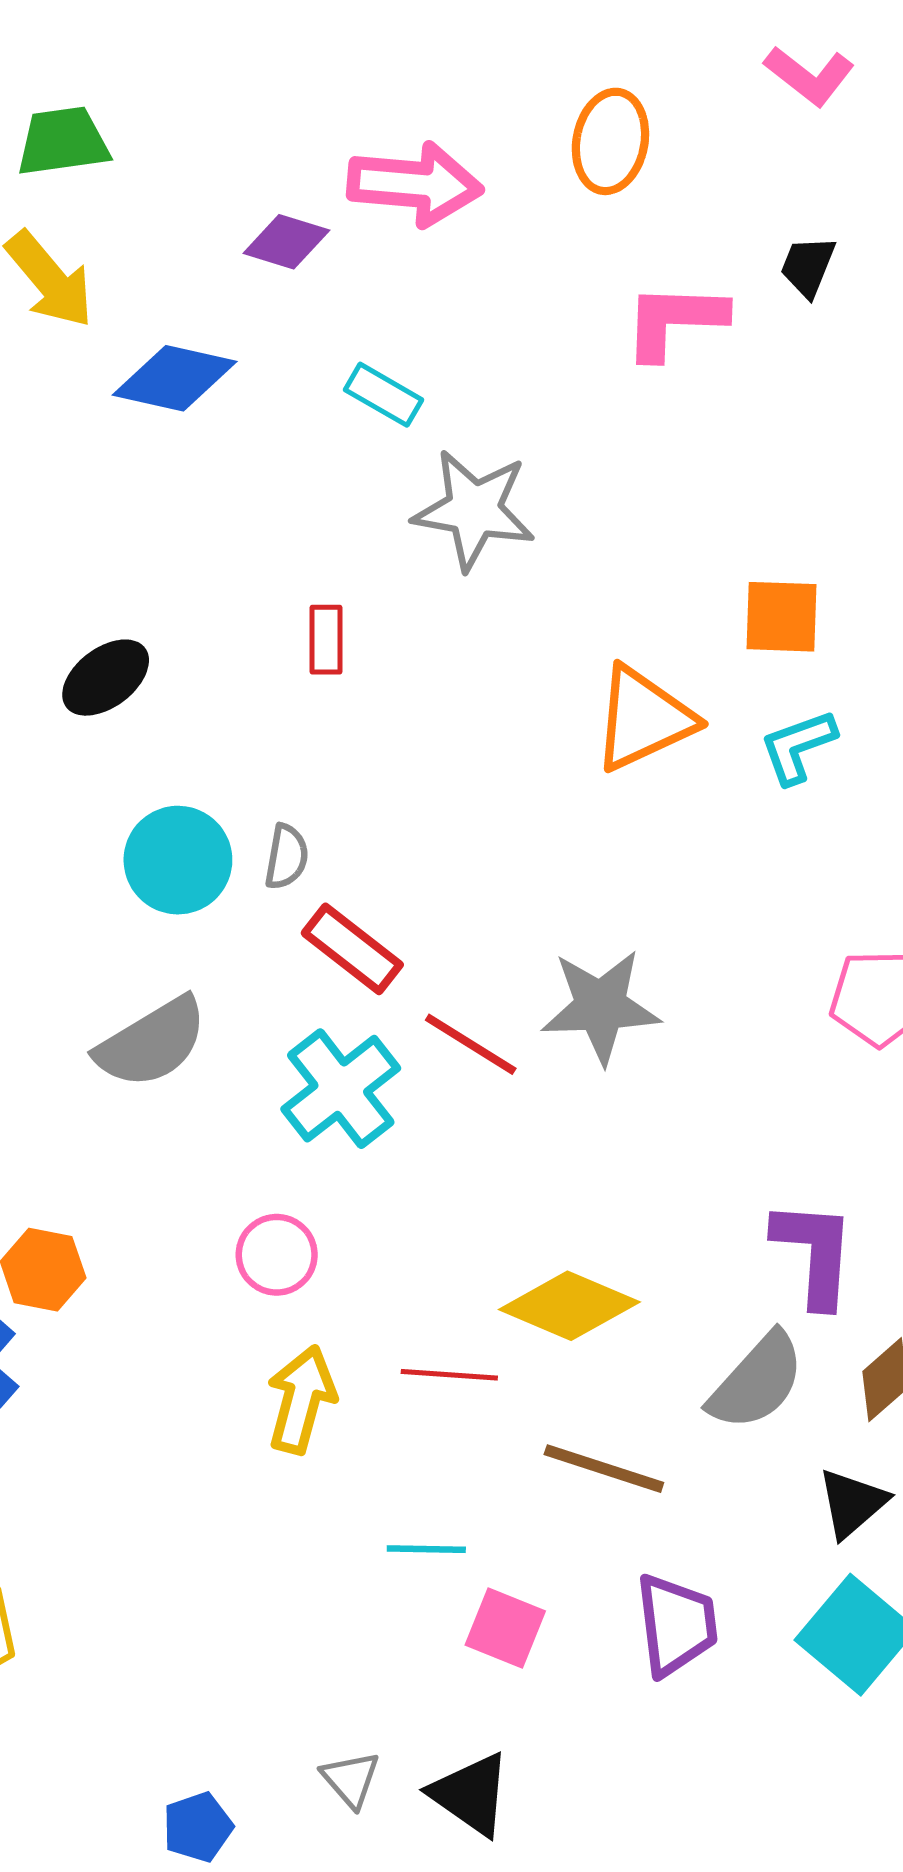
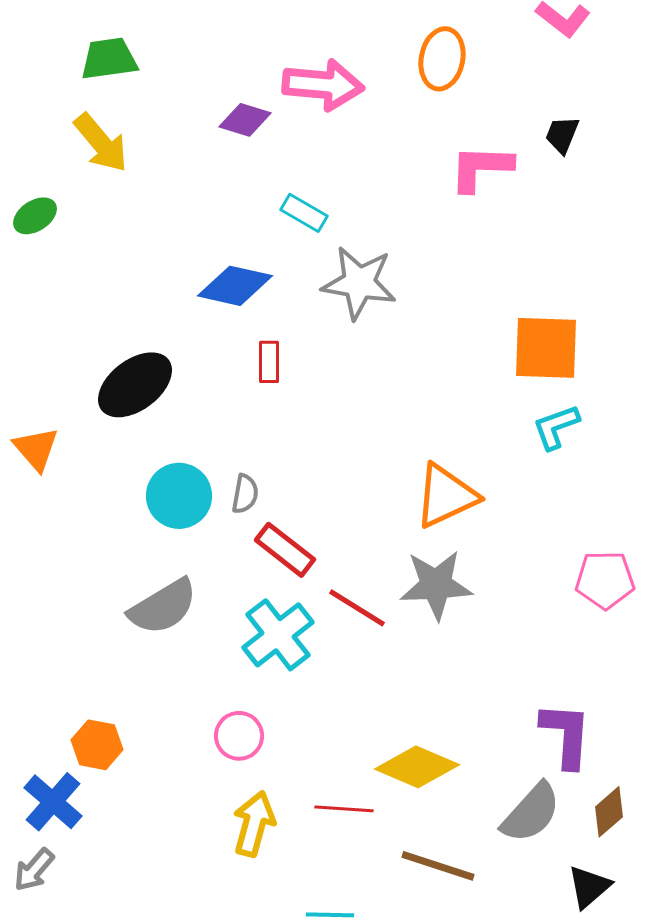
blue diamond: (175, 378) -> (235, 286), moved
orange square: (781, 617) -> (546, 348), size x1.4
black ellipse: (106, 678) -> (135, 385), size x1.4
orange triangle: (643, 719) -> (446, 496), moved

